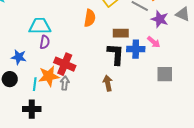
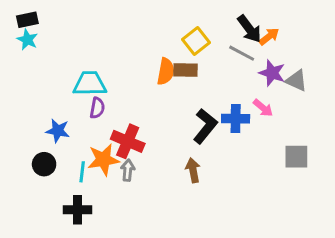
gray triangle: (183, 14) -> (296, 81), moved
brown rectangle: (121, 33) -> (185, 70), moved
black L-shape: (116, 54) -> (205, 126), turned 35
gray square: (165, 74) -> (296, 157), moved

